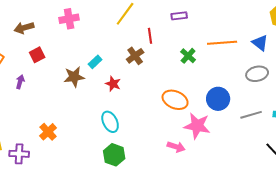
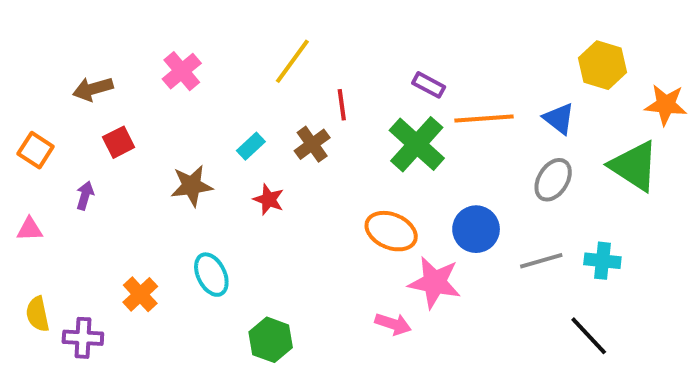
purple rectangle: (179, 16) -> (429, 85), moved, turned 35
pink cross: (69, 19) -> (182, 71), turned -30
green cross: (188, 56) -> (417, 144), size x1.8
cyan rectangle: (95, 62) -> (251, 146), moved
gray ellipse: (257, 74) -> (553, 180), turned -45
cyan ellipse: (110, 122) -> (211, 275), moved

